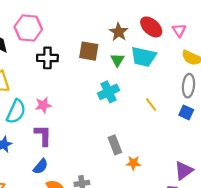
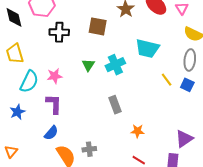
cyan trapezoid: (143, 57) -> (147, 48), moved
green triangle: (117, 60) -> (88, 65), moved
yellow line: (151, 104) -> (167, 80), moved
gray rectangle: (115, 145) -> (115, 105), moved

